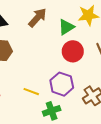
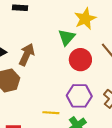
brown arrow: (37, 18) -> (27, 55), moved

